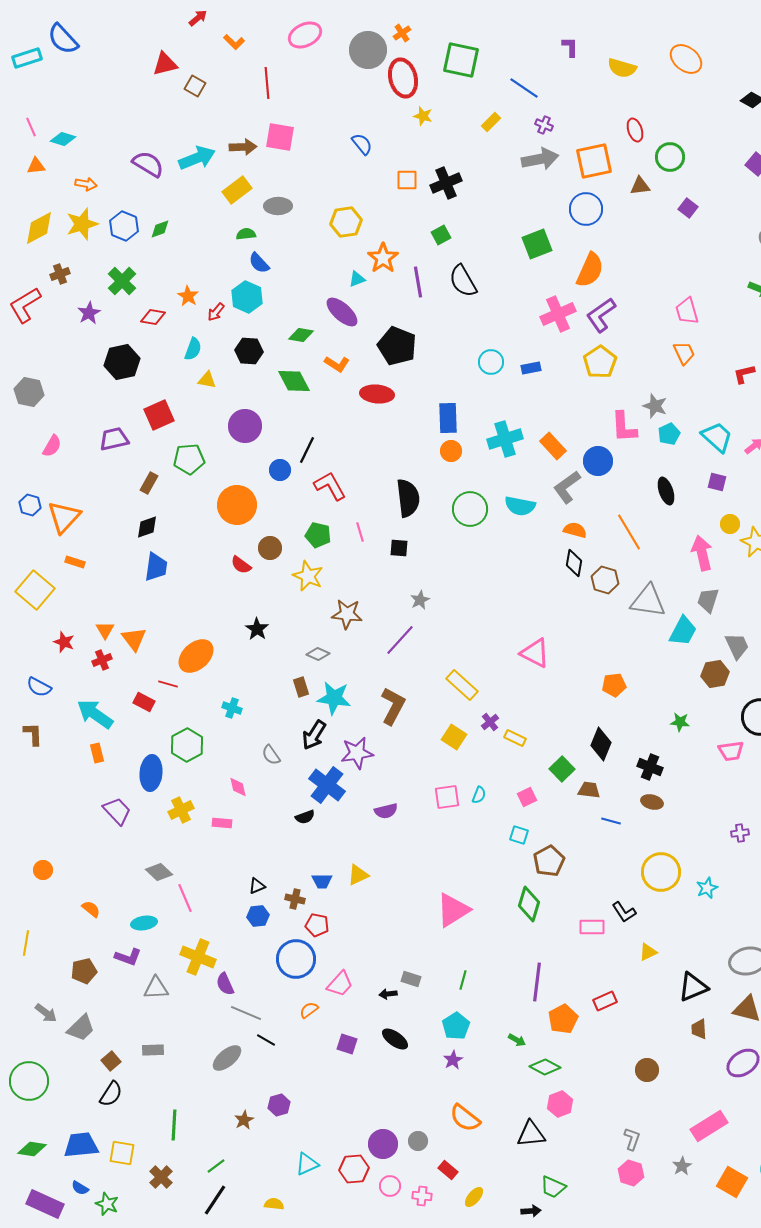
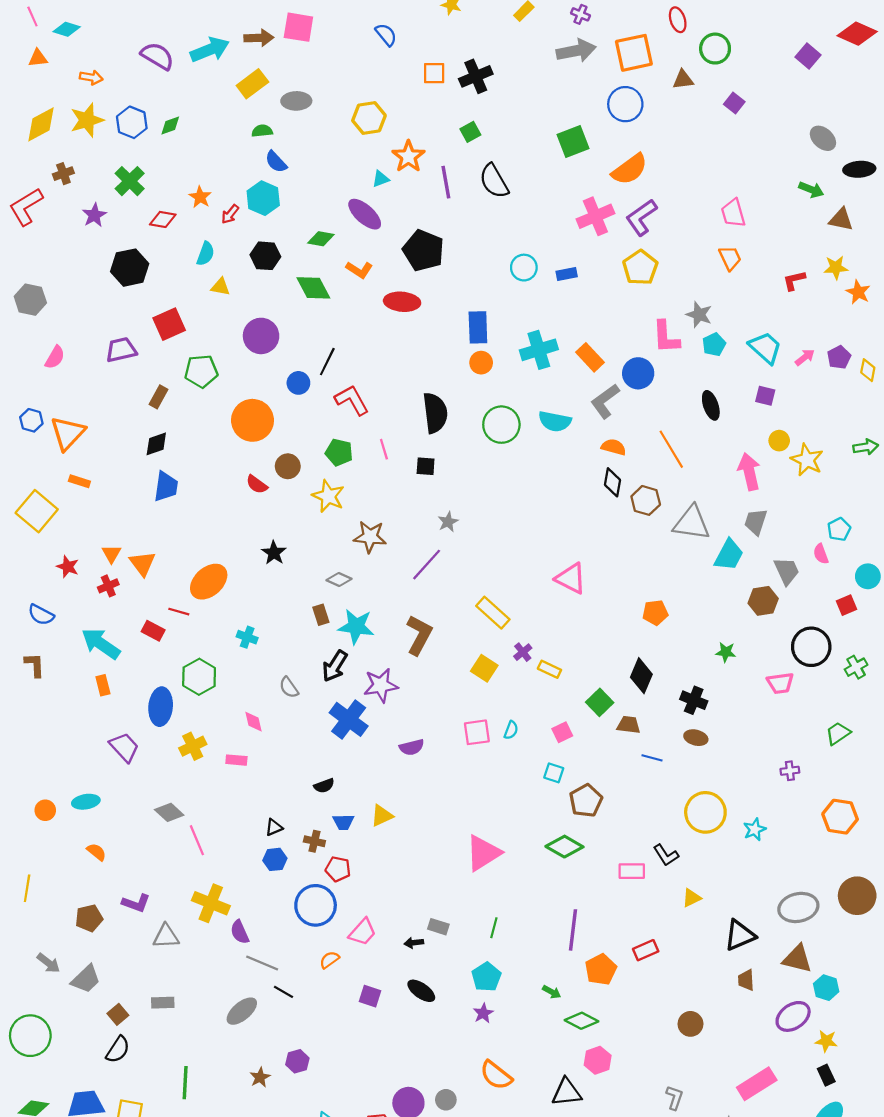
orange semicircle: (590, 270) -> (630, 169), turned 30
black semicircle: (305, 817) -> (324, 786), moved
green diamond: (529, 904) -> (564, 847), turned -76
cyan ellipse: (144, 923) -> (86, 802), moved

